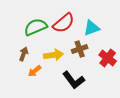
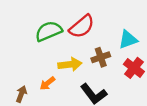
cyan triangle: (92, 28) -> (128, 39), moved
brown arrow: (24, 54) -> (21, 94), moved

